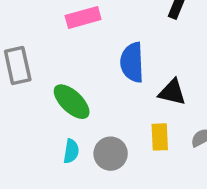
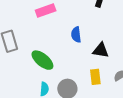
blue semicircle: (132, 62) -> (76, 35), size x0.7

